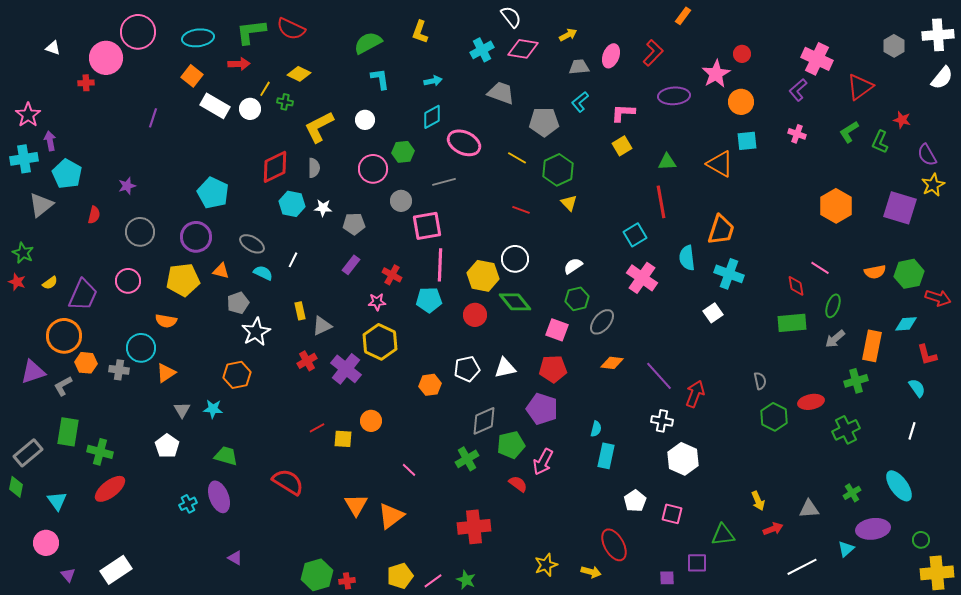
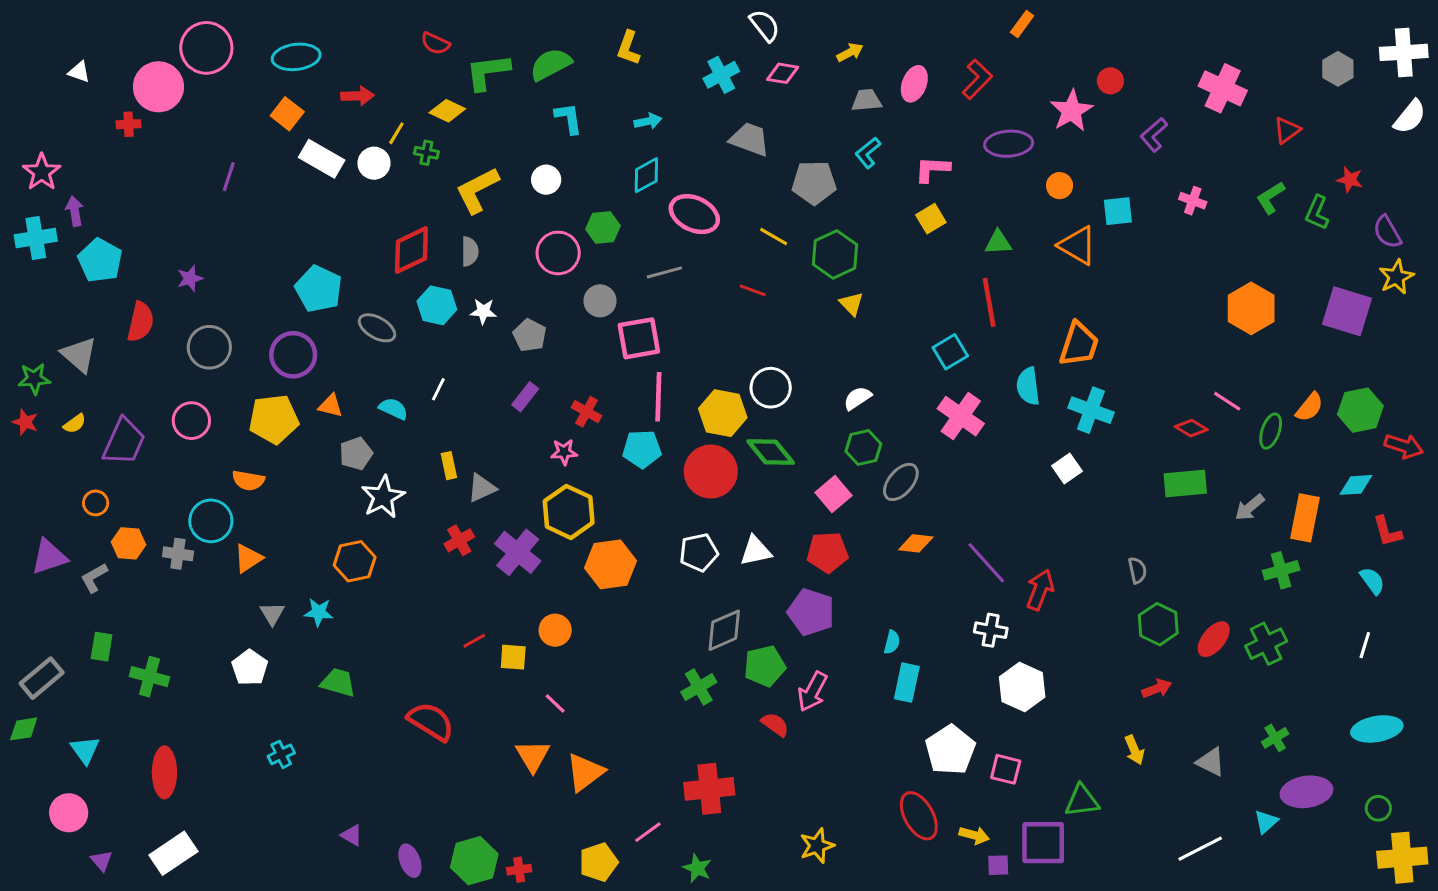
red semicircle: (291, 29) -> (435, 43), size x0.7
green L-shape: (251, 32) -> (488, 72), moved
pink diamond: (523, 49) -> (783, 73), size x0.7
red triangle: (860, 87) -> (1287, 130), size x0.7
purple L-shape: (798, 90) -> (1154, 135), moved
orange circle: (741, 102) -> (1060, 186), moved, size x0.7
gray triangle: (41, 205) -> (79, 355), moved, turned -40
red line: (521, 210) -> (753, 290), moved
red semicircle: (94, 215) -> (140, 322), size x1.5
gray pentagon: (354, 224) -> (530, 335), turned 30
gray ellipse: (252, 244) -> (377, 328), moved
green star: (23, 253) -> (34, 379), turned -30
orange semicircle: (875, 272) -> (1309, 407), turned -40
red diamond: (796, 286) -> (1191, 428), turned -50
green ellipse: (833, 306) -> (1271, 431), moved
red circle: (475, 315) -> (711, 471), size x1.5
pink square: (557, 330) -> (834, 494), turned 30
orange circle: (64, 336) -> (96, 503), size x0.5
orange hexagon: (430, 385) -> (610, 564), moved, size x1.5
red ellipse: (811, 402) -> (1214, 639), moved, turned -40
green rectangle: (68, 432) -> (102, 647), size x0.7
pink line: (409, 470) -> (555, 704), moved
cyan ellipse: (899, 486) -> (1377, 729), moved, turned -64
green diamond: (16, 487) -> (24, 729), turned 70
red ellipse: (110, 489) -> (164, 772), moved, turned -52
purple ellipse: (219, 497) -> (410, 861), moved, size x0.7
white pentagon: (635, 501) -> (950, 750), size x1.5
gray triangle: (809, 509) -> (1211, 762), turned 30
red arrow: (773, 529) -> (1157, 689), moved
purple square: (697, 563) -> (1043, 843), size x1.6
yellow arrow: (591, 572) -> (974, 835), moved
pink line: (433, 581) -> (648, 832), moved

